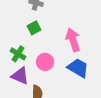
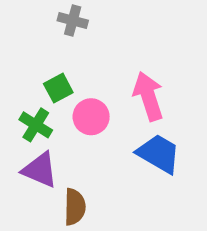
green square: (34, 28) -> (58, 88), moved
pink circle: (45, 62) -> (91, 117), moved

